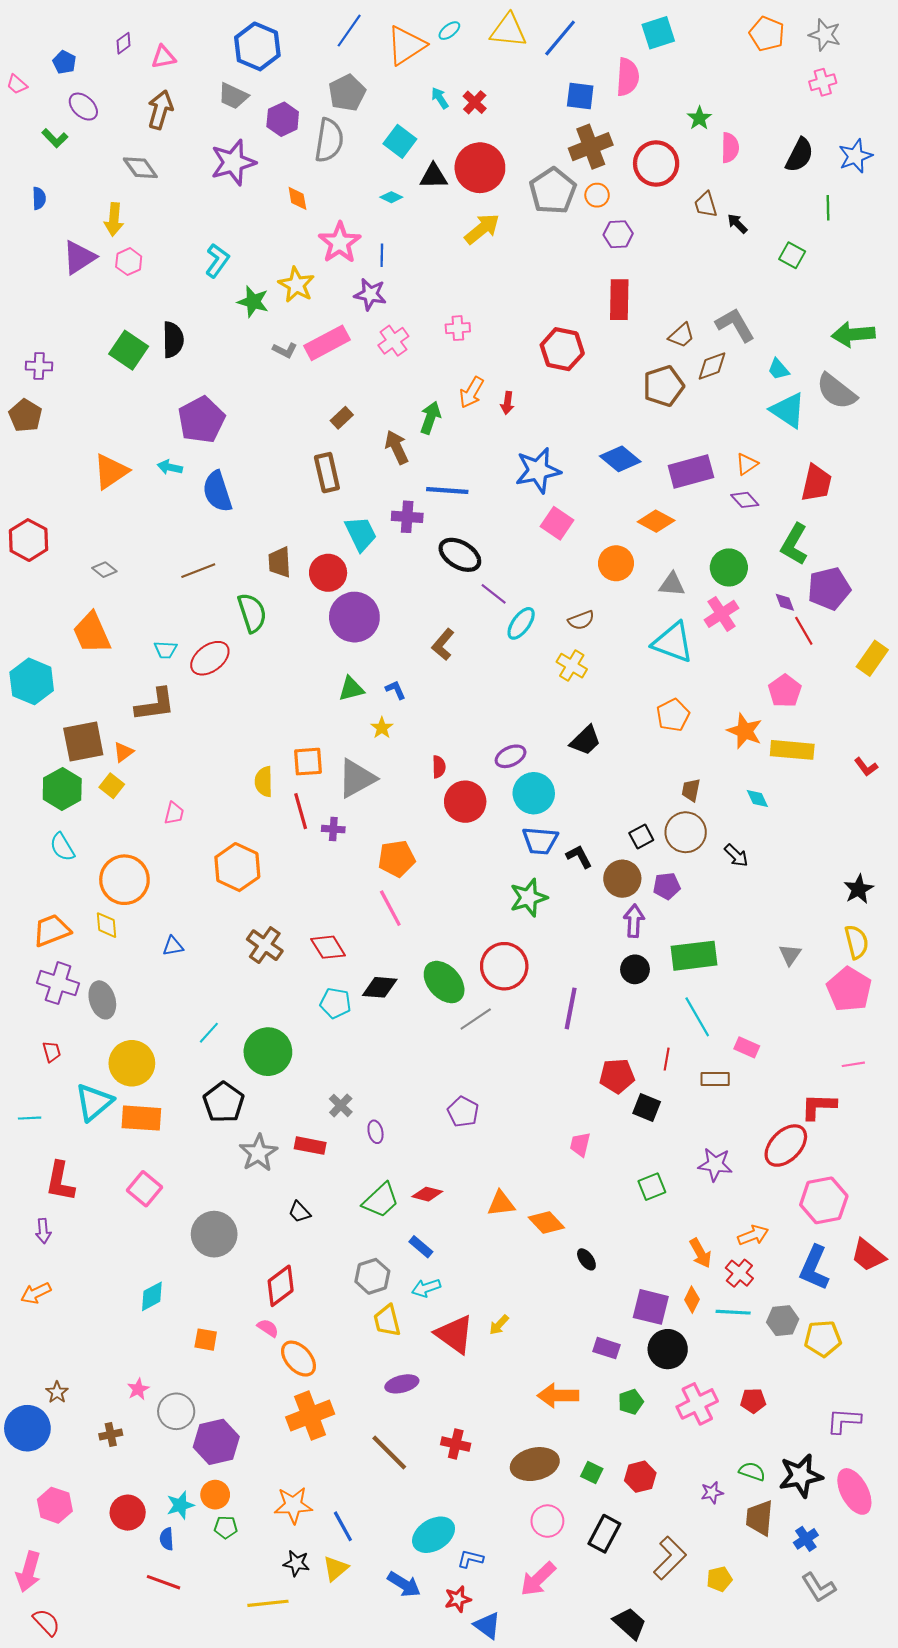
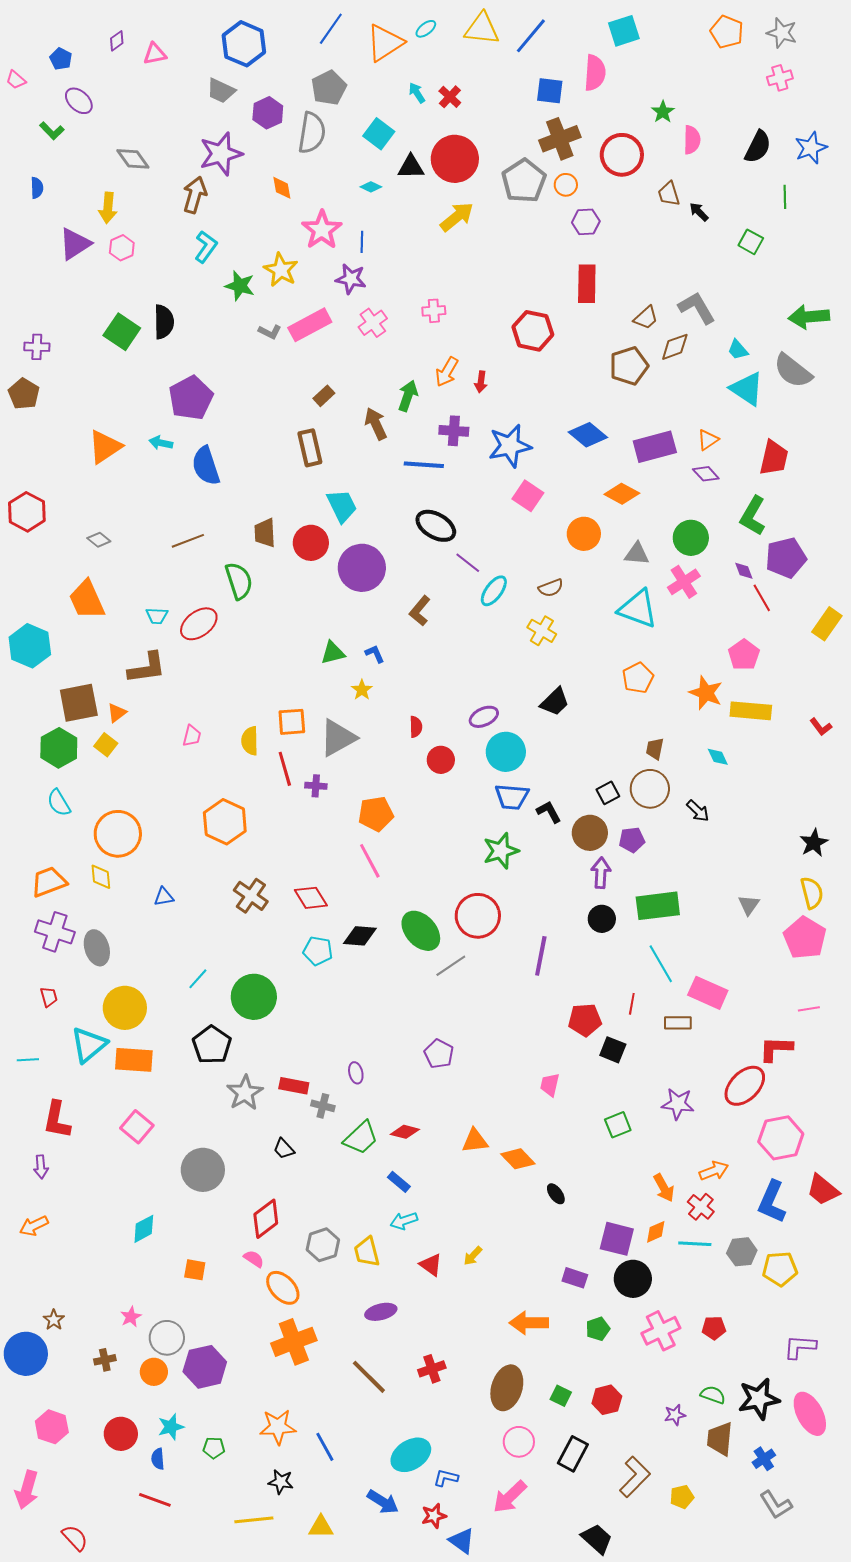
brown arrow: (160, 110) -> (195, 195), moved
purple cross: (407, 517) -> (454, 431), moved
purple circle: (354, 617) -> (362, 568), moved
red circle: (465, 802) -> (441, 760), size x0.7
pink trapezoid: (174, 813) -> (192, 736), moved
pink rectangle: (747, 1047) -> (708, 993), size x1.6
gray cross: (341, 1105) -> (323, 1106), moved, turned -30
gray hexagon: (372, 1276) -> (323, 1245), moved
orange diamond: (692, 1300) -> (656, 1232), turned 40
red triangle: (455, 1334) -> (431, 1265), size x0.6
red cross: (456, 1444) -> (432, 1369), turned -32
brown ellipse: (535, 1464) -> (507, 1388), turned -60
orange circle: (215, 1495) -> (154, 1372), moved
yellow triangle: (335, 1568) -> (321, 1527), moved, turned 40
red semicircle: (46, 1622) -> (75, 1538), moved

